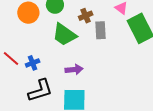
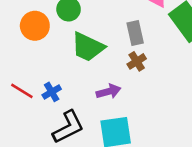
brown cross: (86, 16) -> (137, 61), moved

